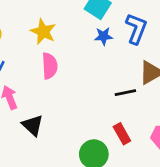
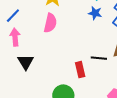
red rectangle: (122, 134) -> (80, 70), moved

